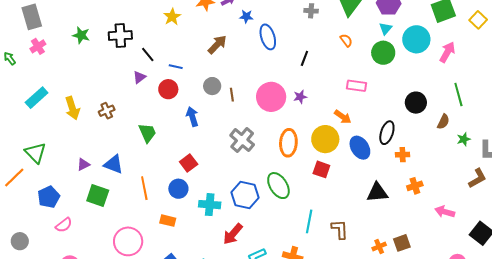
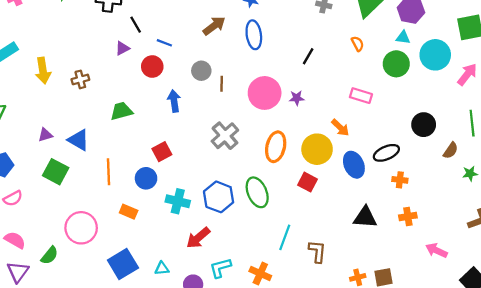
cyan triangle: (386, 29) -> (403, 37), turned 48
blue ellipse: (268, 37) -> (254, 35), moved
green trapezoid: (147, 133) -> (121, 111), turned -90
black ellipse: (387, 133) -> (386, 153), turned 40

